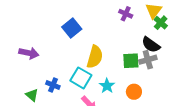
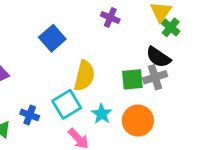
purple cross: (126, 14) -> (110, 17), moved
cyan square: (81, 78) -> (67, 104), turned 30
orange circle: (134, 92) -> (138, 121), size x1.5

